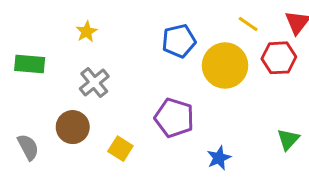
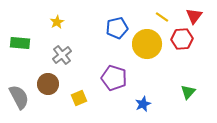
gray semicircle: (28, 147) -> (19, 97), size x1.4
yellow square: (120, 149) -> (79, 98), turned 35

